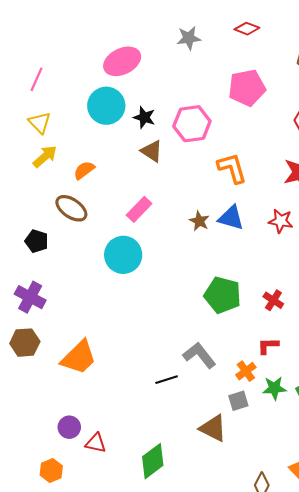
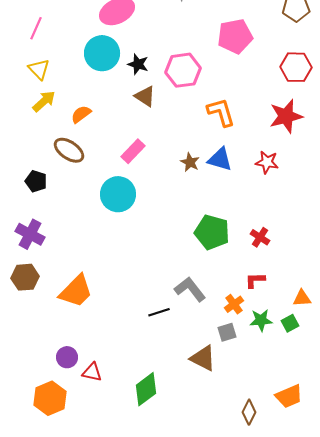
orange hexagon: (51, 471) -> (50, 398), size x1.5

